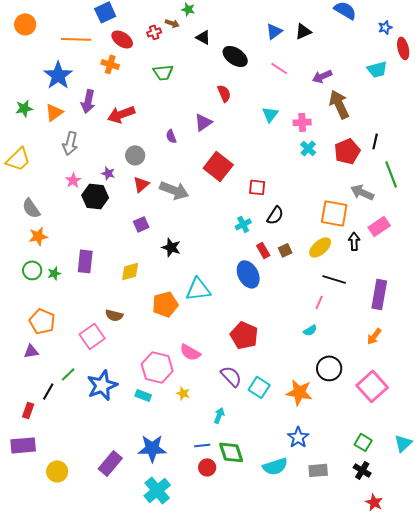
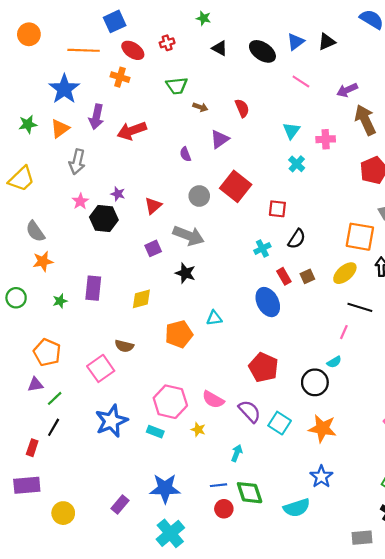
brown arrow: (172, 23) -> (200, 107), moved
black ellipse: (235, 56) -> (262, 51), moved
cyan cross: (308, 148) -> (297, 164), moved
gray circle: (135, 155) -> (199, 196), moved
gray arrow: (174, 190) -> (189, 236), moved
green circle: (32, 270) -> (16, 298), moved
cyan triangle: (198, 289) -> (214, 318), size x0.6
pink semicircle: (190, 352) -> (213, 400), moved
black circle: (329, 368) -> (315, 382), moved
green line: (68, 374) -> (55, 398), moved
purple rectangle: (110, 463) -> (120, 504), size x0.7
gray rectangle: (318, 470) -> (362, 538), moved

